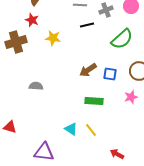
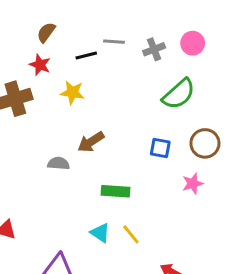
black line: (87, 25) -> (86, 56), moved
brown arrow: (88, 70) -> (91, 142), moved
gray semicircle: (36, 86) -> (58, 163), moved
green rectangle: (94, 101) -> (116, 191), moved

